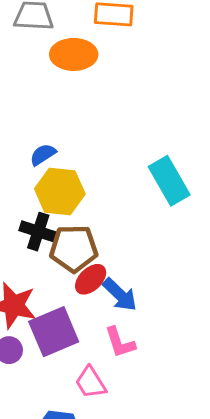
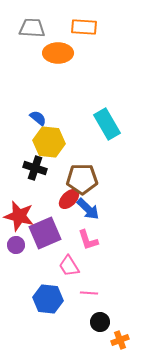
blue semicircle: (43, 155) -> (38, 118), turned 72
cyan rectangle: (169, 181) -> (107, 124), moved
brown pentagon: (74, 248) -> (82, 179), moved

